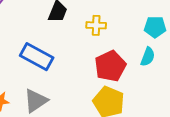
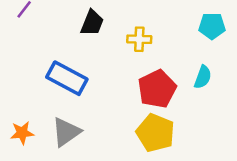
cyan pentagon: (155, 27) -> (212, 26), moved

